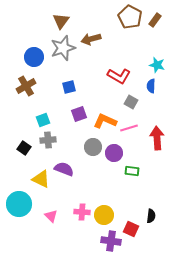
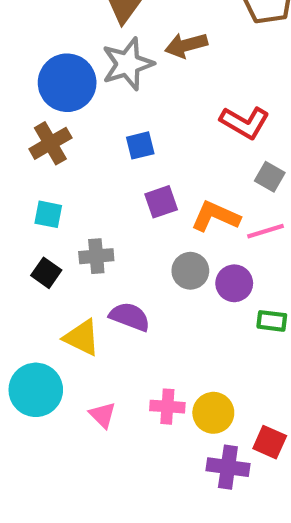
blue circle: (34, 57) -> (67, 83), size x1.4
cyan square: (43, 120) -> (48, 214), moved, turned 32

